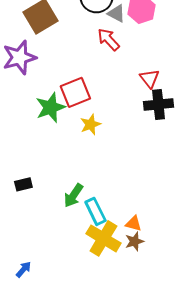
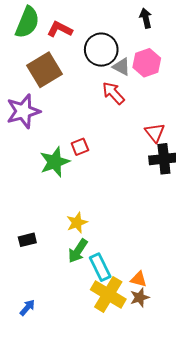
red square: (75, 92) -> (80, 147), size x0.6
yellow star: (90, 124) -> (77, 223), moved
blue arrow: (23, 269) -> (27, 308), moved

